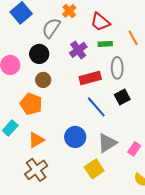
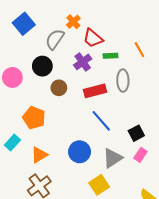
red trapezoid: (100, 22) -> (93, 38), moved
brown circle: (43, 80) -> (59, 88), moved
black square: (122, 97) -> (136, 133), moved
pink rectangle: (134, 149) -> (140, 155), moved

